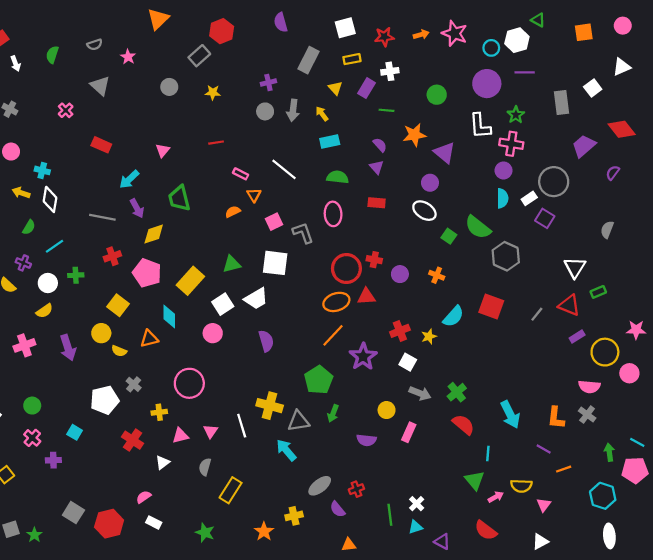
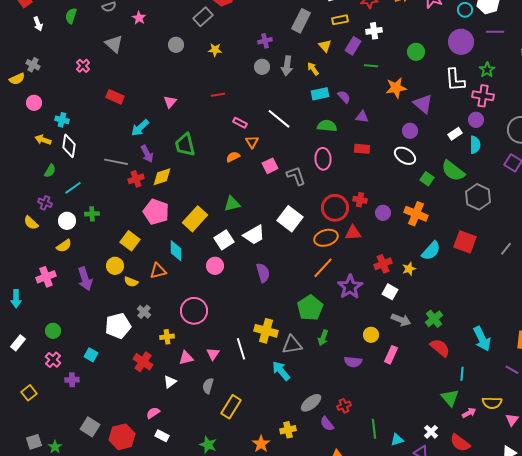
purple semicircle: (380, 145) -> (344, 97), moved
purple triangle: (377, 167) -> (362, 117), turned -40
white rectangle: (529, 198) -> (455, 134), moved
red cross: (112, 256) -> (136, 179), moved
white square: (275, 263) -> (290, 219), moved, turned 30
orange cross: (437, 275) -> (416, 214), size x1.6
white cross: (417, 504) -> (431, 432), moved

